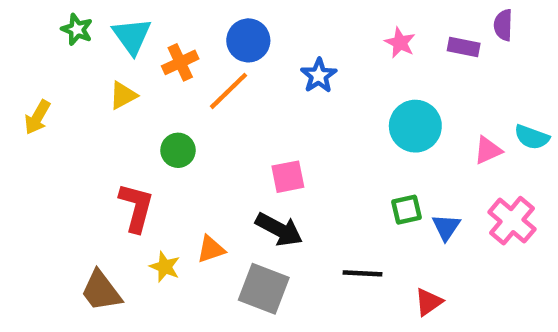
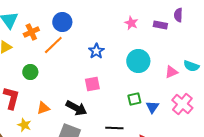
blue star: (319, 76) -> (96, 51), moved
pink square: (288, 177) -> (92, 84), moved
orange triangle: (211, 249) -> (43, 108), moved

